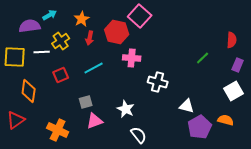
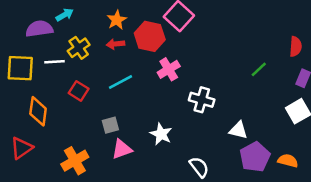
orange star: (82, 19) -> (117, 20), moved
red arrow: (90, 38) -> (115, 44), turned 72
pink cross: (132, 58) -> (169, 69), turned -36
red square: (61, 75) -> (79, 91), turned -35
orange semicircle: (226, 120) -> (288, 161), moved
orange cross: (58, 130) -> (75, 161), turned 35
white semicircle: (139, 135) -> (199, 167), moved

